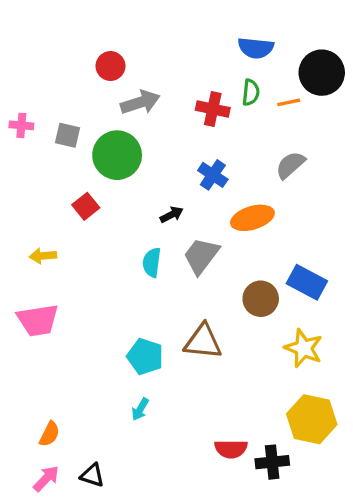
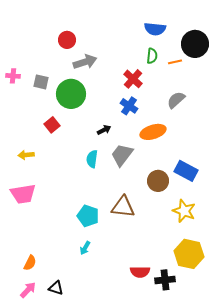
red cross: (213, 109) -> (133, 79), moved, turned 30

